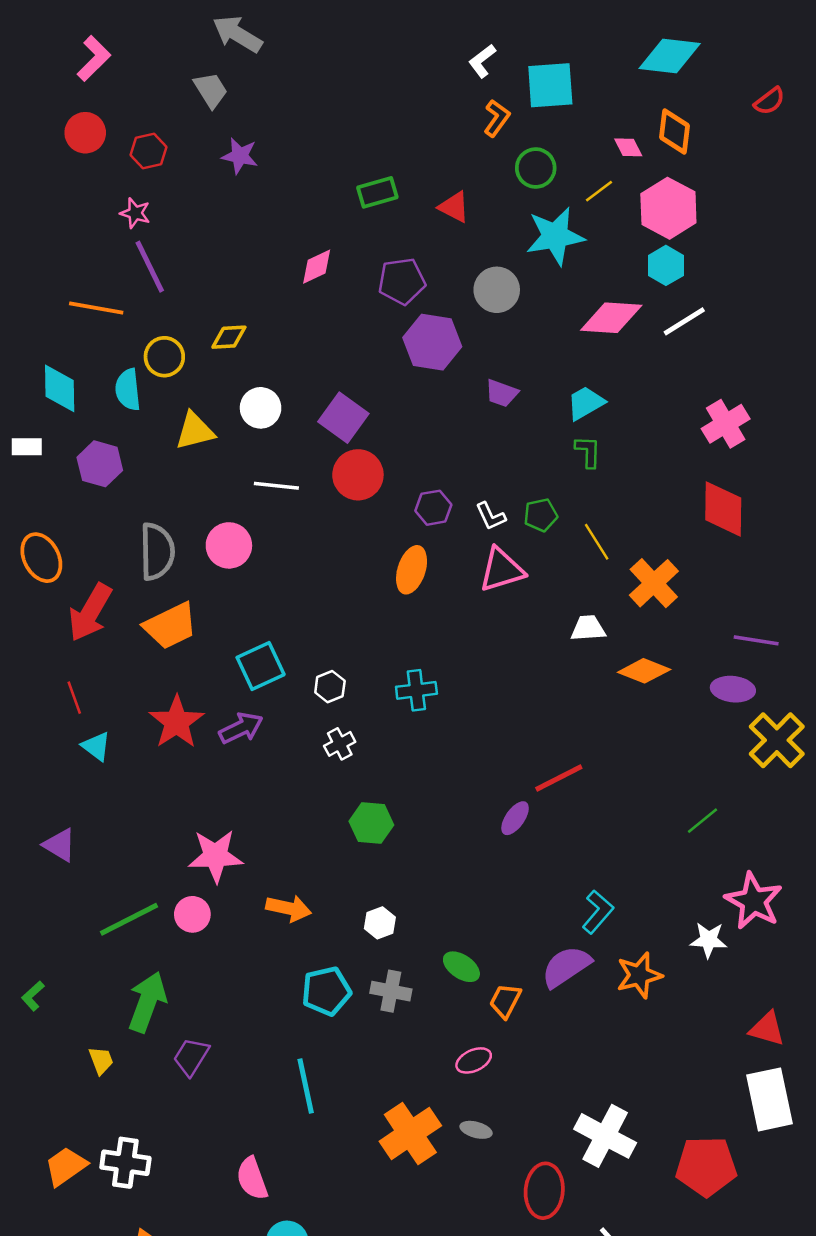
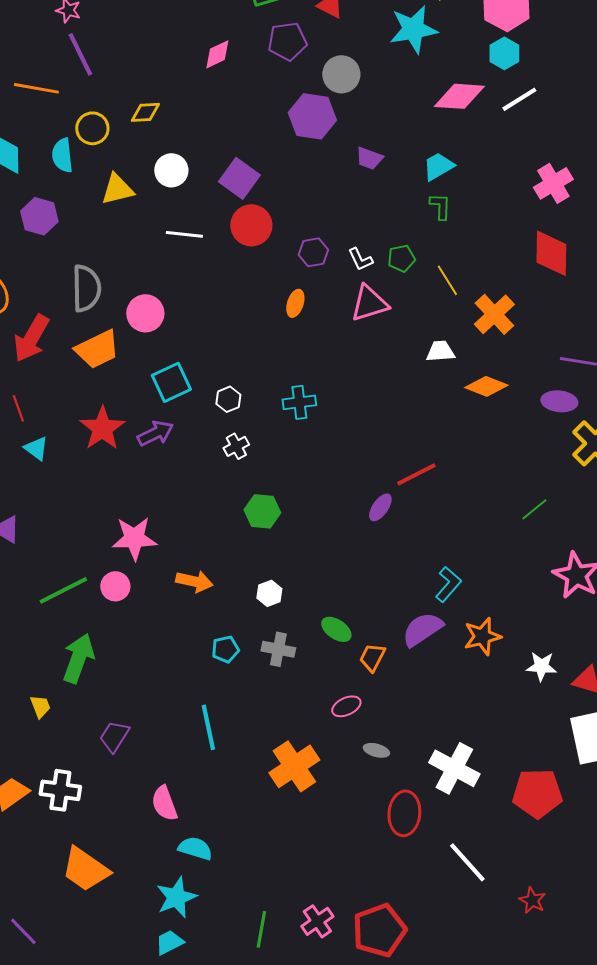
purple pentagon: (402, 281) -> (287, 41), moved
gray circle: (497, 290) -> (341, 74), moved
pink circle: (229, 545) -> (145, 313), moved
orange ellipse: (412, 570) -> (295, 303), size x0.7
white star: (709, 940) -> (541, 666), moved
cyan pentagon: (326, 991) -> (225, 649), size x0.7
purple trapezoid: (191, 1057) -> (114, 736), moved
gray ellipse: (476, 1130) -> (376, 750), moved

